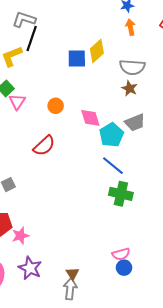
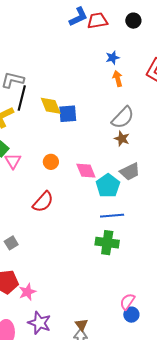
yellow diamond: (97, 51) -> (51, 106), moved, turned -65
gray semicircle: (132, 67) -> (123, 118), turned -45
blue line: (113, 166) -> (112, 216), turned -40
green cross: (121, 194) -> (107, 243), moved
pink semicircle: (121, 254) -> (127, 302), turned 144

